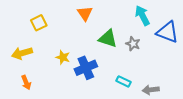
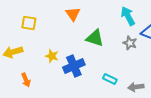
yellow square: (39, 23) -> (29, 23), turned 35
gray star: (133, 44) -> (130, 43), moved
orange arrow: (26, 82) -> (26, 80), moved

